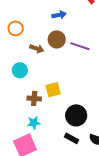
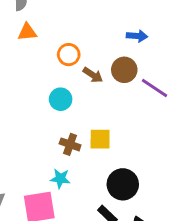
orange circle: (16, 28) -> (69, 55), moved

